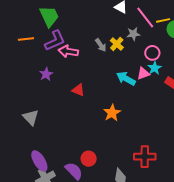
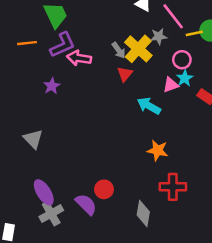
yellow line: (163, 20) -> (194, 33), moved
yellow cross: (117, 44) -> (138, 49), size x1.6
cyan arrow: (126, 79) -> (149, 106), moved
red triangle: (78, 90) -> (125, 74), moved, turned 48
orange star: (112, 113) -> (158, 150), moved, turned -30

